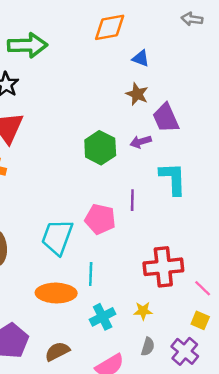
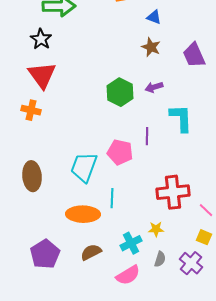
purple trapezoid: (166, 118) -> (194, 55), moved
cyan cross: (103, 317) -> (131, 243), moved
brown semicircle: (57, 351) -> (91, 252), moved

